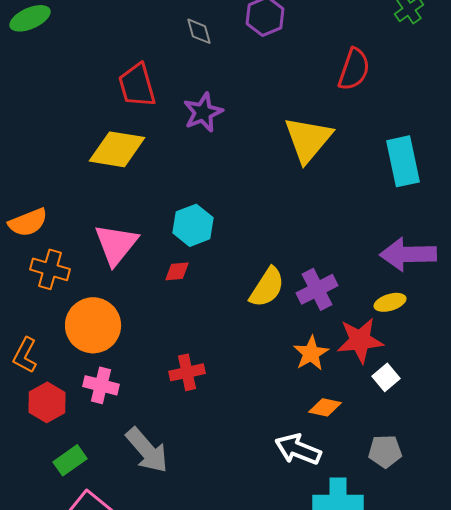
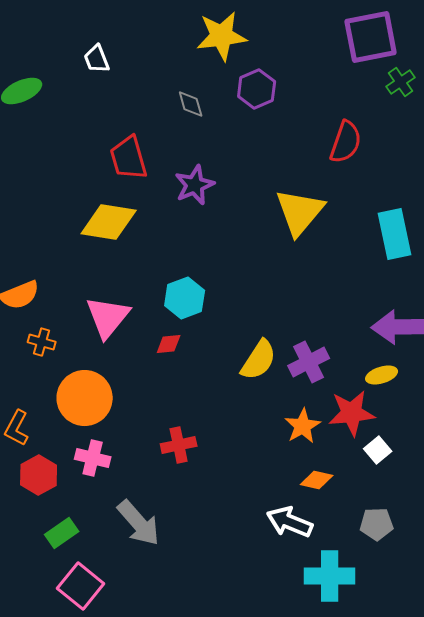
orange cross: (50, 269) -> (42, 342), size x0.7

